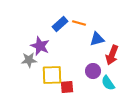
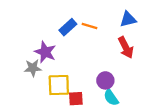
blue triangle: (97, 39) -> (128, 19), moved
red arrow: (112, 55) -> (126, 48), moved, turned -48
cyan semicircle: (108, 83) -> (111, 97), moved

